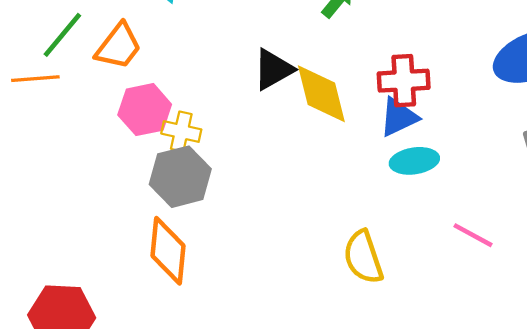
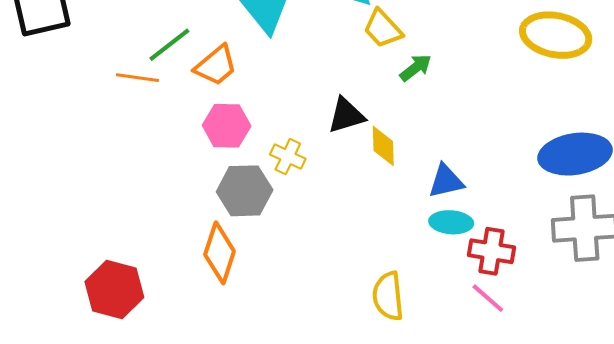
red cross: (404, 81) -> (492, 251), moved
yellow diamond: (321, 94) -> (383, 146), size x0.7
yellow cross: (181, 132) -> (288, 157), moved

